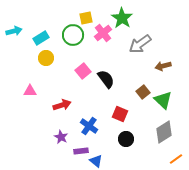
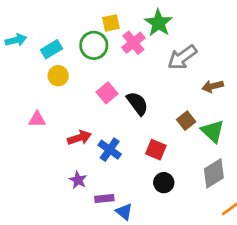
blue cross: (89, 126) -> (110, 150), moved

